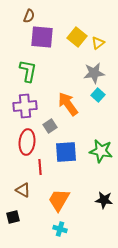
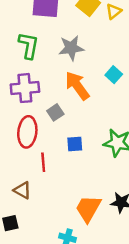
gray star: (94, 73) -> (71, 48), moved
blue square: (66, 152) -> (75, 144), size x0.6
orange trapezoid: (59, 200) -> (88, 209), moved

